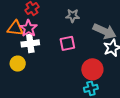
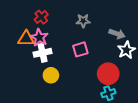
gray arrow: (104, 31) -> (117, 34), size x0.7
yellow circle: (18, 64) -> (51, 75), moved

